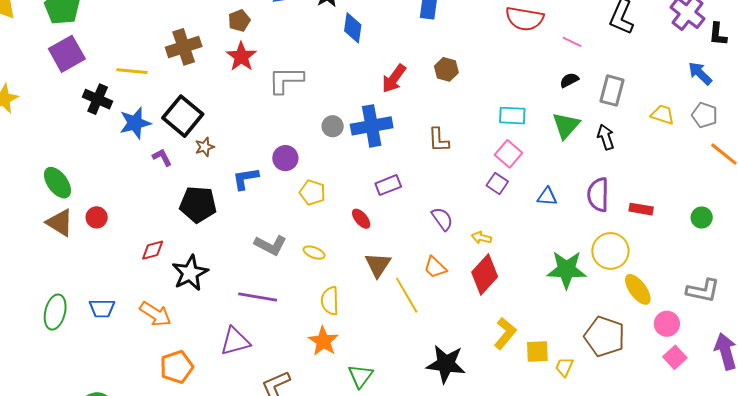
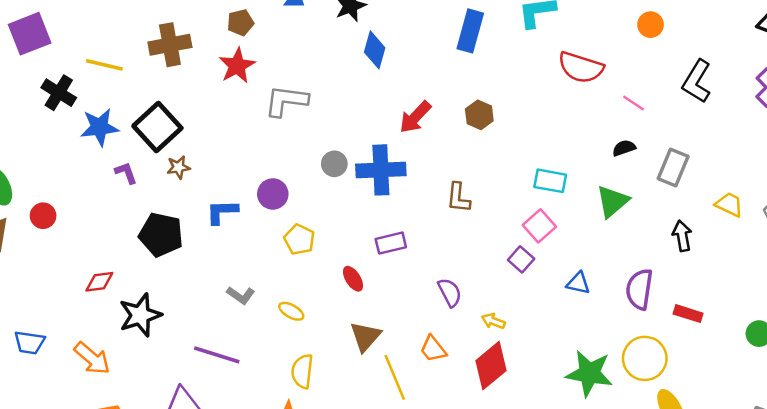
black arrow: (606, 137) -> (682, 236), moved
red circle: (97, 217) -> (43, 216), moved
gray L-shape: (271, 245) -> (241, 295), size x0.7

